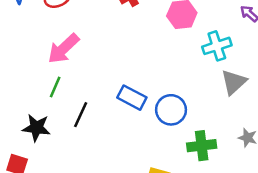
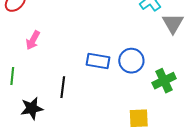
pink arrow: (63, 49) -> (33, 40), size x0.7
green line: (55, 87) -> (12, 76), moved

